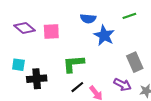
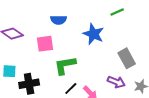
blue semicircle: (88, 19) -> (58, 20), moved
pink square: (51, 31) -> (45, 44), moved

